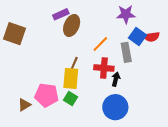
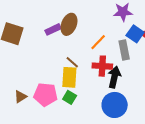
purple rectangle: (61, 14) -> (53, 29), moved
brown line: (74, 64) -> (72, 62), turned -72
black arrow: (116, 79) -> (114, 77), size x1.5
brown triangle: (24, 105) -> (21, 97), moved

